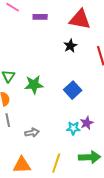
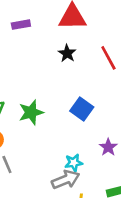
cyan star: (73, 128) -> (74, 163), moved
gray arrow: (32, 133) -> (66, 180), moved, size x1.5

